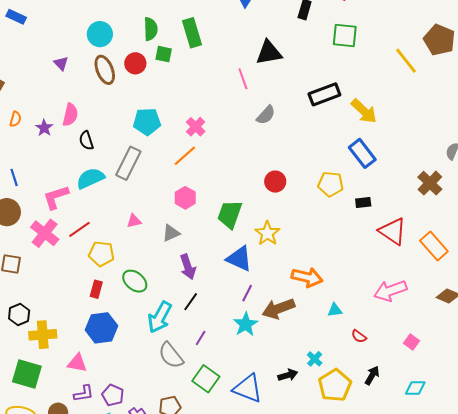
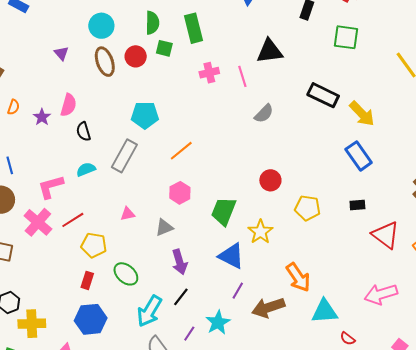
black rectangle: (324, 94) -> (323, 95), turned 44
pink cross: (196, 127) -> (209, 73), moved, turned 30
cyan semicircle: (90, 178) -> (86, 169), size x0.7
yellow pentagon: (331, 184) -> (308, 208), moved
orange arrow: (307, 277) -> (298, 277), turned 40
cyan triangle: (335, 310) -> (325, 311), size x1.8
cyan star: (246, 324) -> (218, 322), moved

